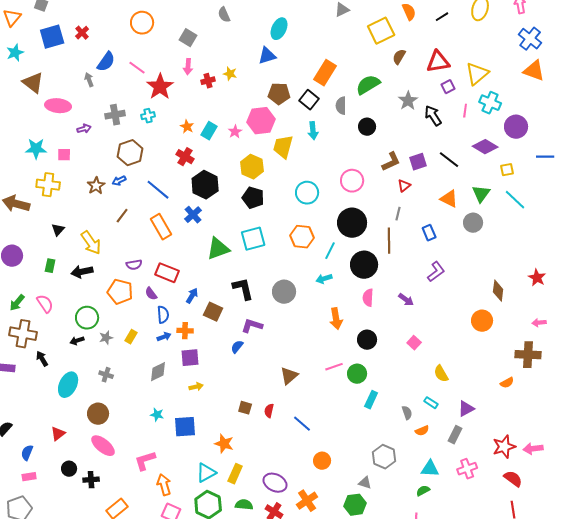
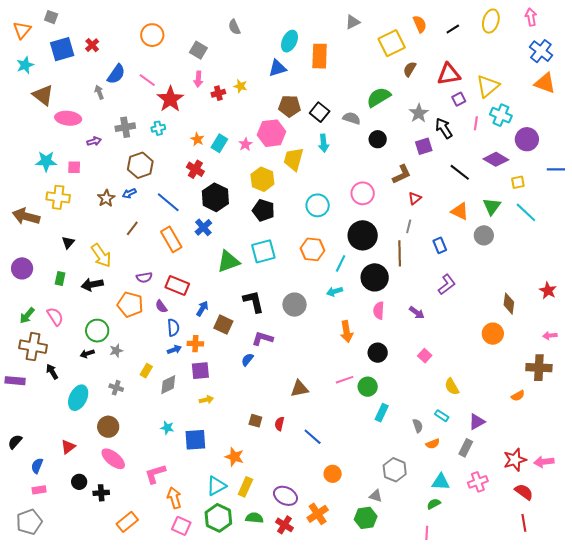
orange rectangle: (325, 73) -> (320, 56), moved, turned -30
gray semicircle: (341, 106) -> (352, 118), turned 108
purple square: (418, 162) -> (424, 146), moved
yellow rectangle: (131, 337) -> (146, 371), moved
brown triangle: (289, 376) -> (300, 389), turned 30

